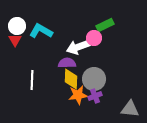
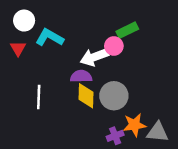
white circle: (17, 26) -> (24, 21), moved
orange star: (78, 95) -> (134, 125), moved
purple cross: (95, 96) -> (115, 136), moved

